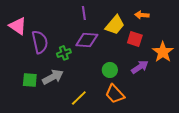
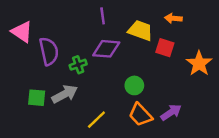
yellow trapezoid: (115, 25) -> (140, 31), turned -110
purple arrow: (140, 67) -> (171, 112), moved

